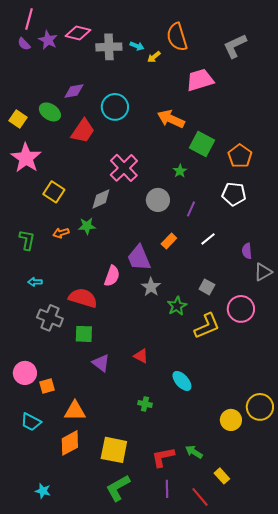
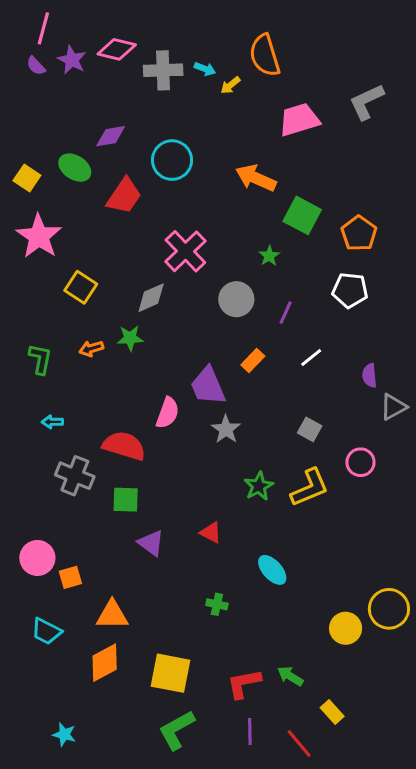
gray L-shape: (235, 46) -> (366, 102), moved
green star: (177, 306) -> (259, 486), moved
pink circle: (241, 309) -> (361, 462), size x0.7

